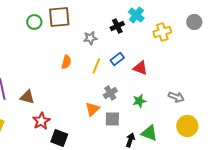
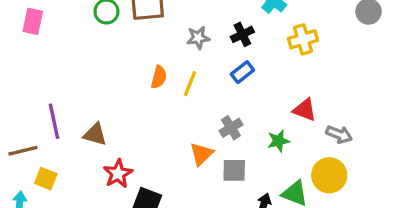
black cross: (117, 26) -> (242, 34), moved
yellow cross: (162, 32) -> (303, 39), moved
yellow line: (96, 66) -> (190, 84), moved
red triangle: (140, 68) -> (305, 110), moved
yellow circle: (187, 126) -> (329, 175), moved

